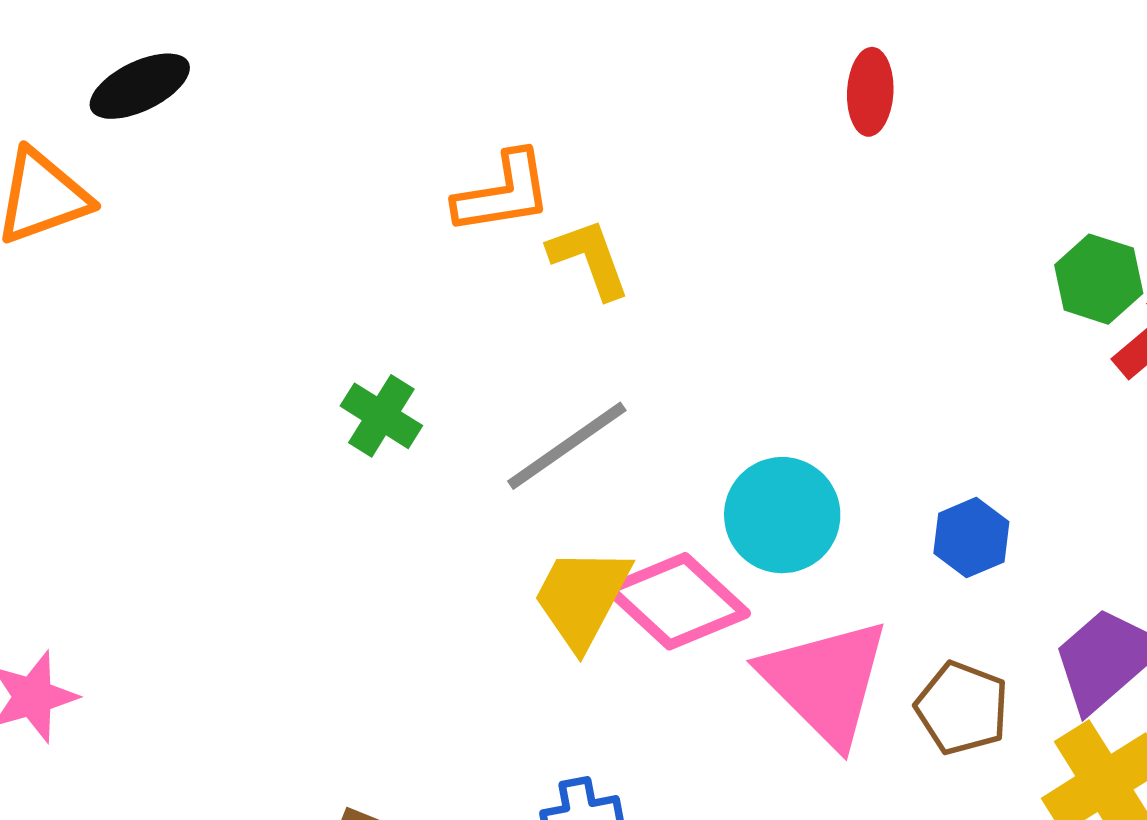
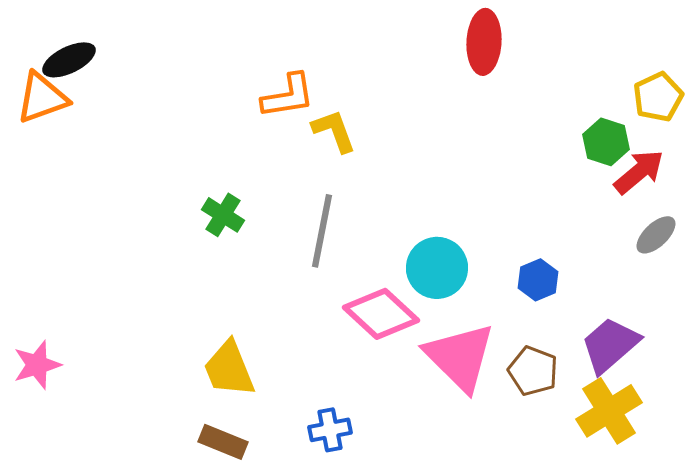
black ellipse: (140, 86) -> (69, 60), moved
red ellipse: (870, 92) -> (484, 42), size x1.4
gray line: (567, 446) -> (322, 231), turned -44
yellow trapezoid: (582, 597) -> (229, 369), moved, turned -50

